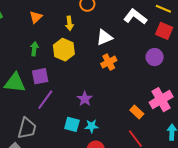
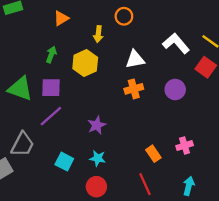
purple circle: (155, 57) -> (175, 90), moved
pink cross: (161, 100) -> (185, 146), size x0.6
cyan square: (72, 124) -> (64, 162), moved

